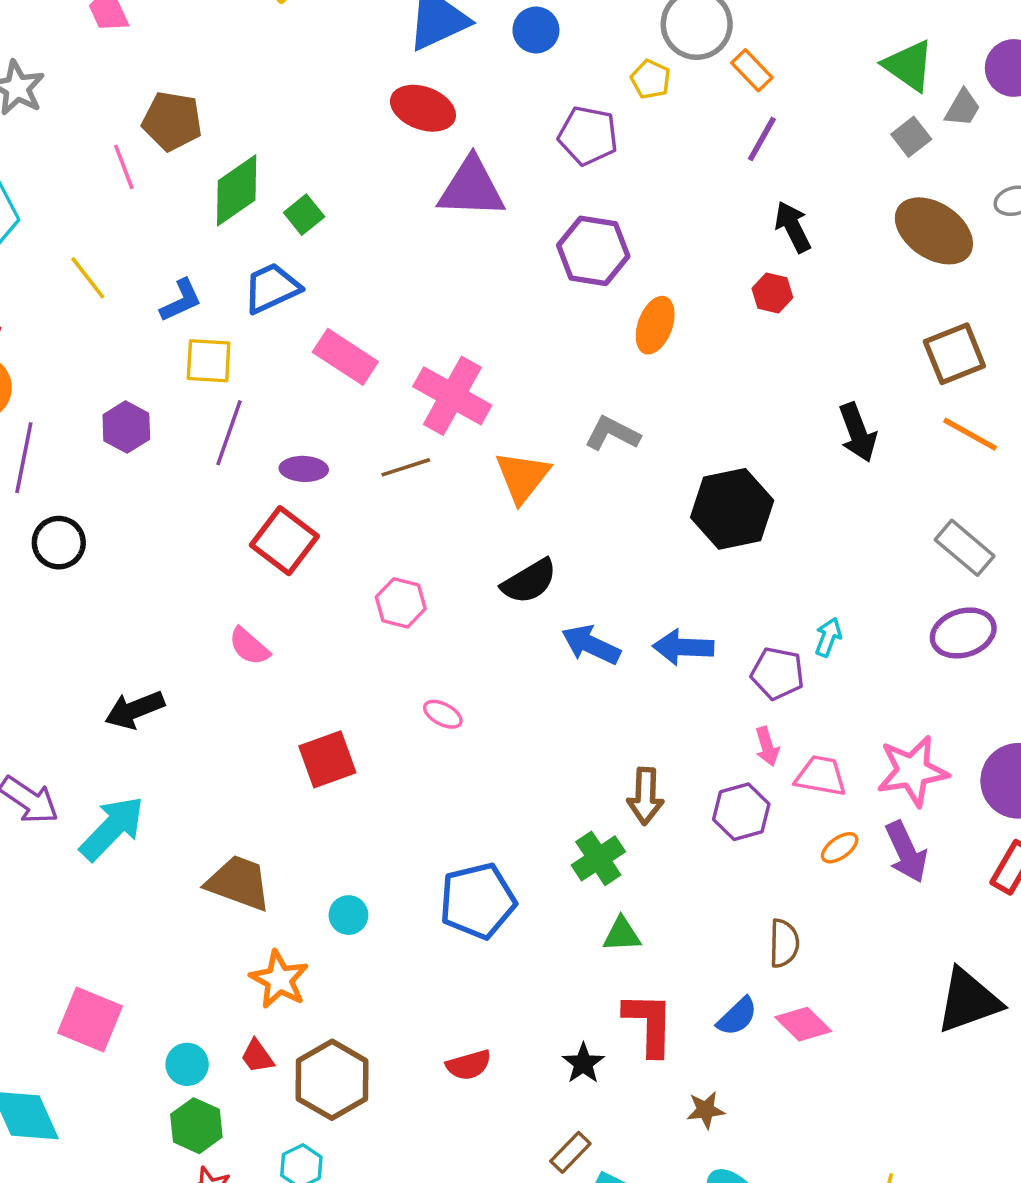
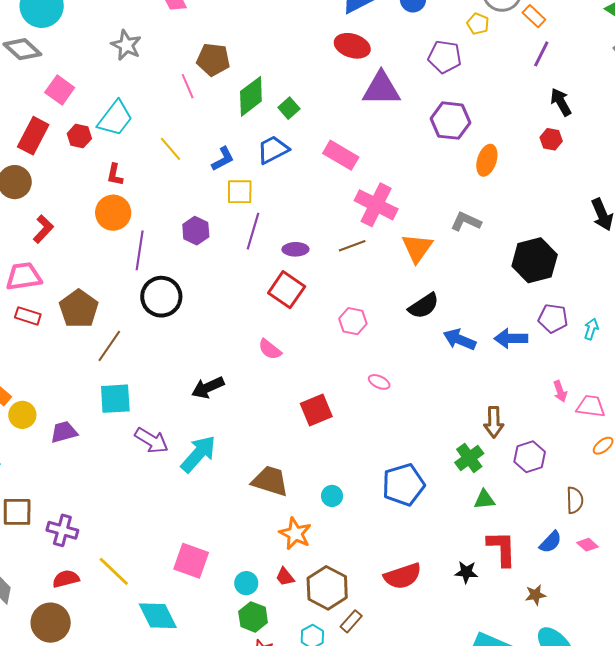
pink rectangle: (345, 357) -> (341, 155), moved
black circle: (59, 543) -> (161, 297), size x1.4
purple pentagon: (778, 673) -> (553, 318), moved
purple hexagon: (741, 812) -> (530, 457), moved
pink diamond: (803, 1024) -> (588, 545), size x0.7
black star: (583, 1063) -> (466, 572), turned -30
red semicircle: (469, 1065) -> (403, 576), size x1.5
brown rectangle: (570, 1152) -> (351, 621), moved

